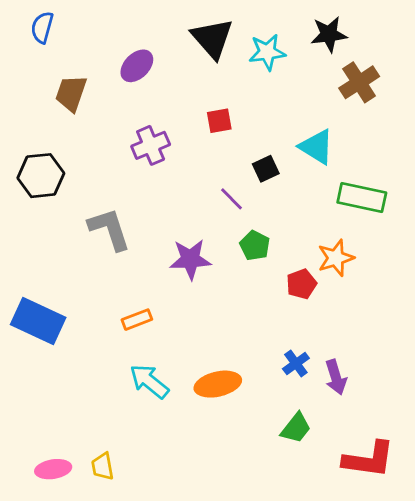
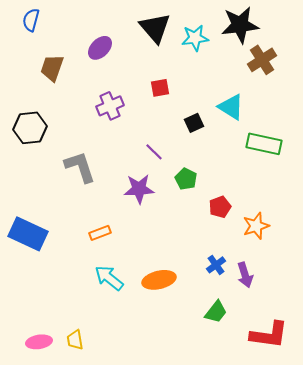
black star: (329, 34) -> (240, 25), size x1.4
purple line: (232, 199) -> (154, 152), moved
orange star: (336, 258) -> (256, 226), moved

